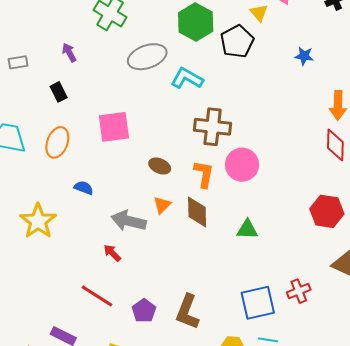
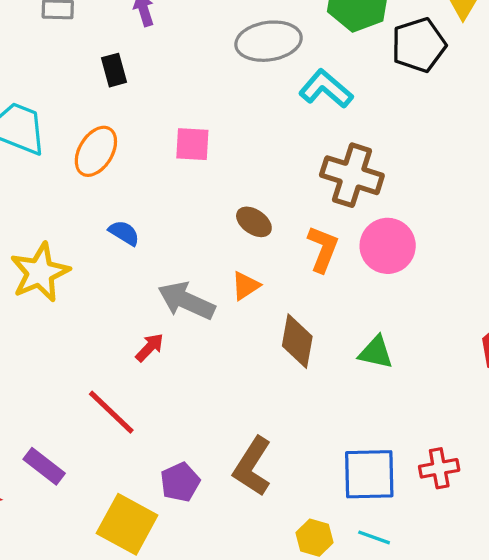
pink square: (114, 127) -> (192, 144), size x0.7
brown diamond: (197, 212) -> (297, 341), moved
red arrow: (112, 253) -> (150, 347), turned 78
purple pentagon: (144, 311) -> (180, 482), moved

